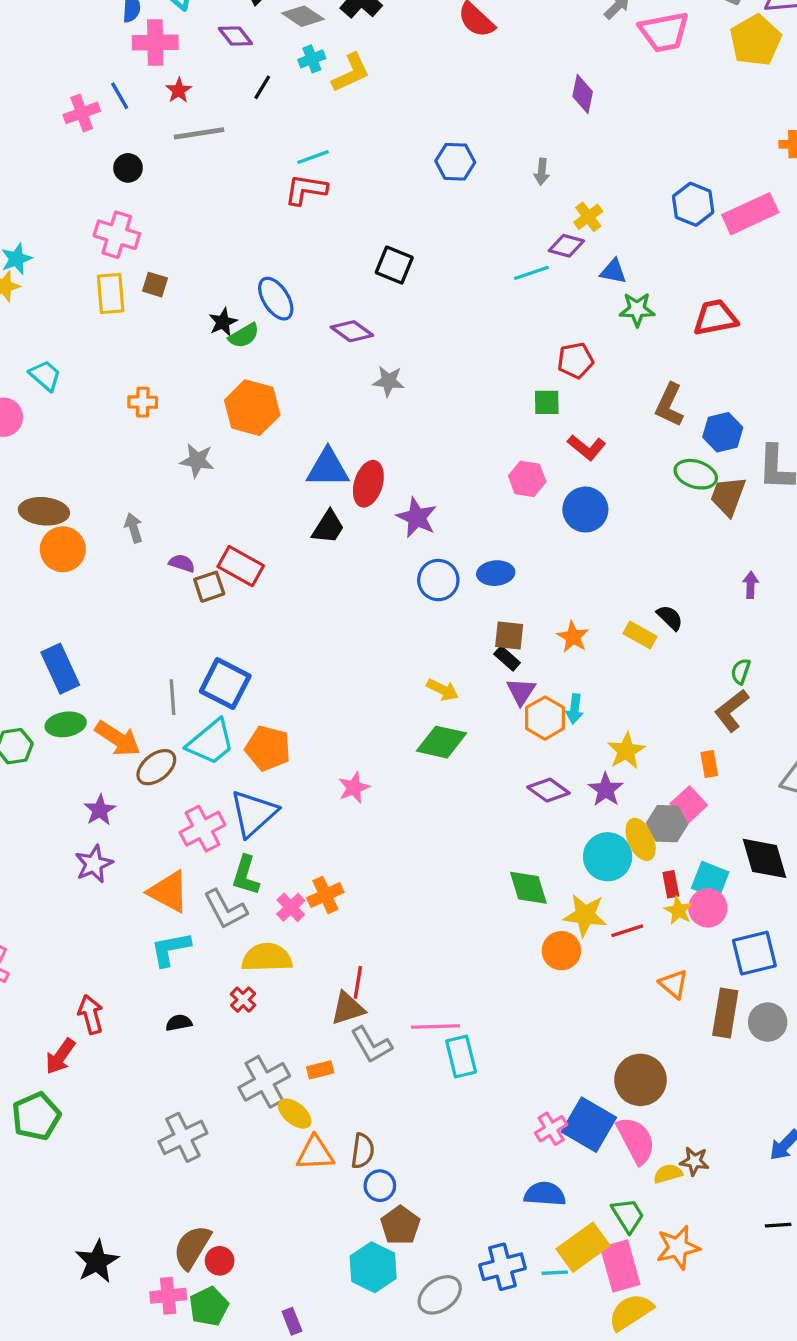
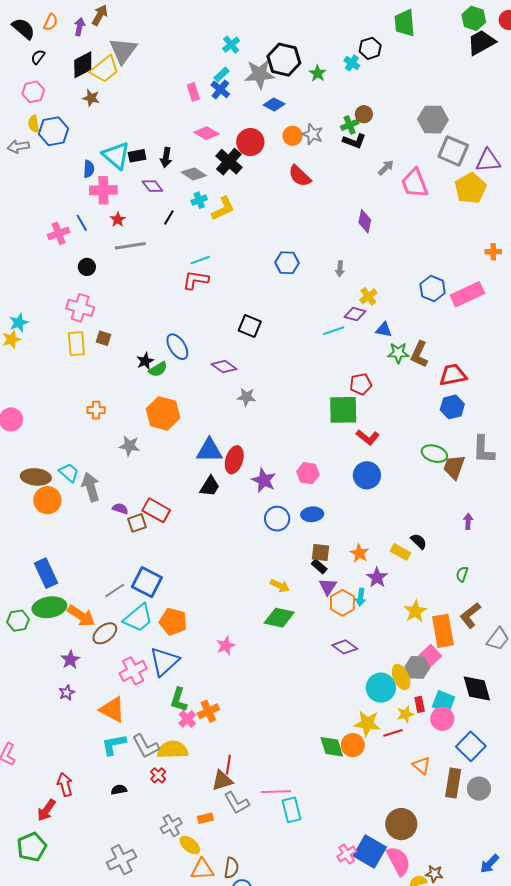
pink trapezoid: (664, 32) -> (415, 183), turned 80
red trapezoid: (715, 318) -> (453, 375), moved
cyan trapezoid: (45, 376) -> (69, 473), moved
green square: (547, 402) -> (343, 410), size x1.8
brown L-shape: (669, 405) -> (419, 354), moved
blue hexagon: (723, 432) -> (452, 407), moved
pink hexagon: (527, 479) -> (308, 473), moved
gray arrow: (134, 528) -> (91, 487), size x1.6
gray line: (173, 697) -> (115, 591), turned 60
brown L-shape: (732, 711) -> (470, 615), moved
green ellipse: (66, 724) -> (49, 607), size x1.4
yellow star: (626, 751) -> (415, 611), moved
orange rectangle: (709, 764) -> (443, 631), size x2.0
purple star: (606, 790) -> (377, 578), moved
purple star: (94, 864) -> (67, 693), size x0.7
green L-shape: (246, 875) -> (179, 700), moved
green diamond: (528, 888) -> (332, 747), moved
gray L-shape: (225, 909) -> (146, 746), moved
yellow star: (678, 911) -> (405, 714), moved, turned 30
blue square: (754, 953) -> (471, 746), turned -32
gray cross: (264, 1082) -> (171, 826), size x0.7

